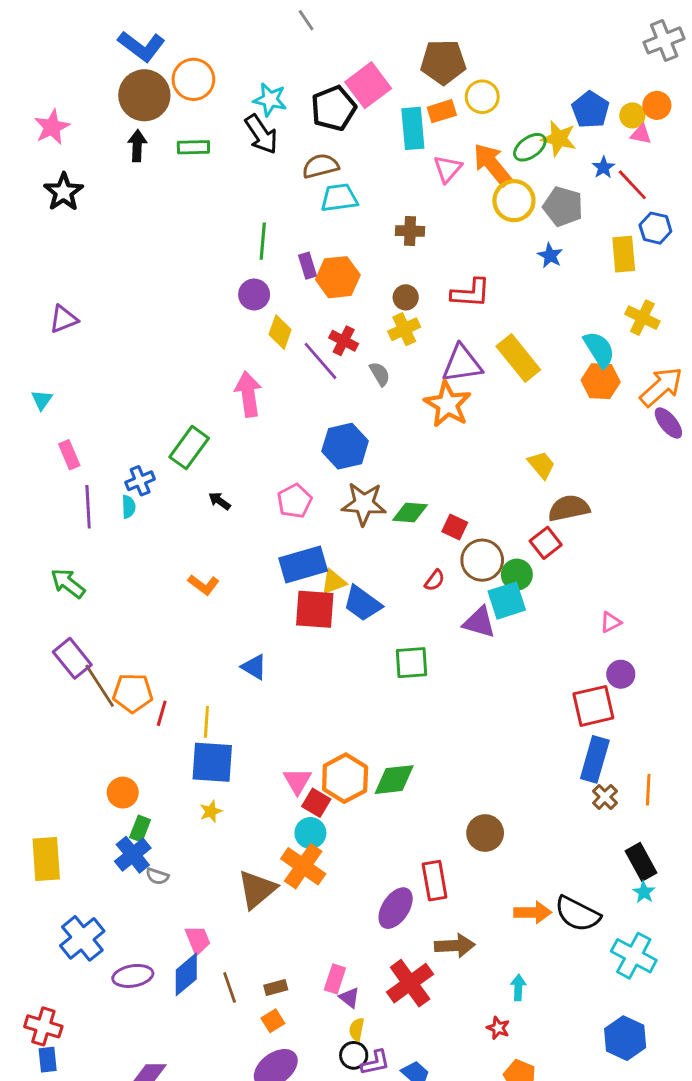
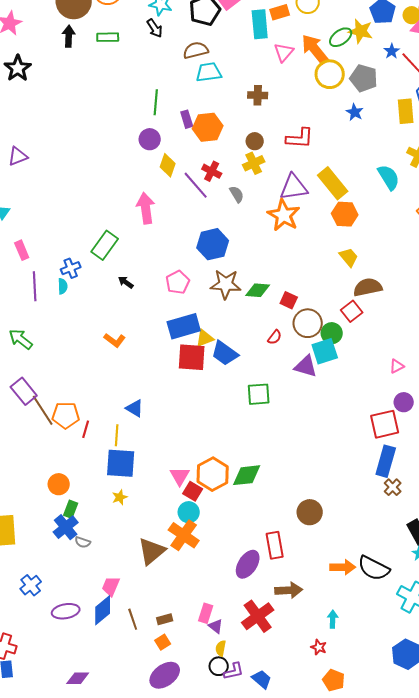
black arrow: (261, 134) -> (155, 28), size x0.7
orange hexagon: (601, 381) -> (345, 214), moved
blue triangle: (254, 667) -> (135, 408), moved
blue cross: (82, 938) -> (31, 585), size x0.7
pink trapezoid: (198, 940) -> (111, 586), turned -135

